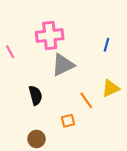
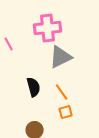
orange line: (86, 100) -> (62, 92), moved

